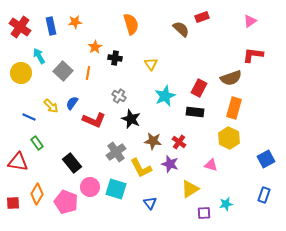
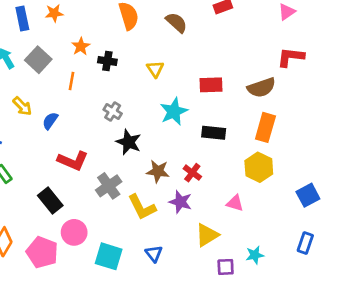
brown semicircle: (181, 29) -> (176, 22), moved
gray square: (63, 71) -> (38, 60), moved
red rectangle: (199, 88) -> (211, 85), moved, turned 60
yellow arrow: (51, 106) -> (22, 106), moved
red L-shape: (94, 120) -> (73, 161), moved
cyan square: (116, 189) -> (109, 256), moved

